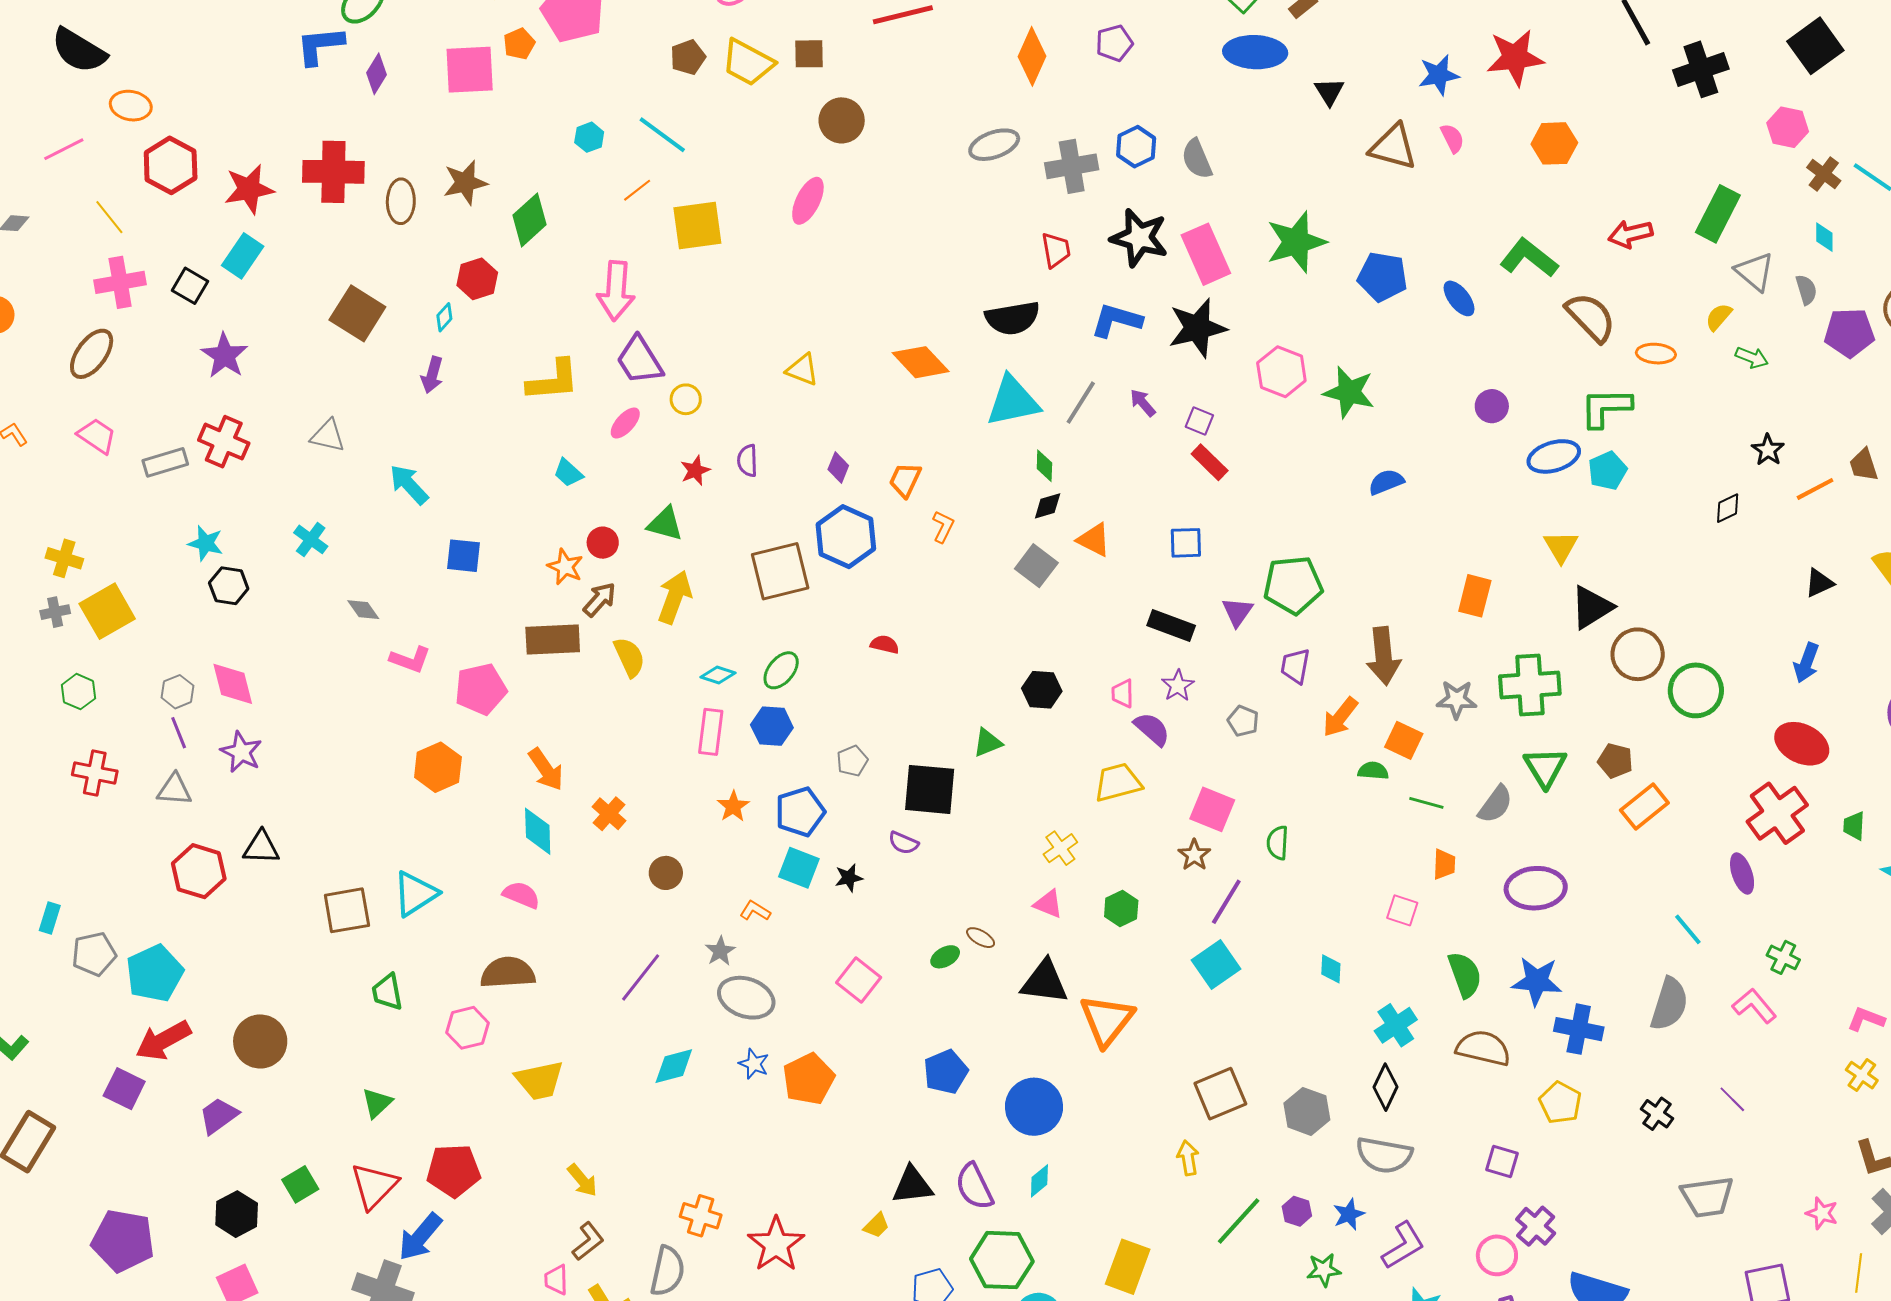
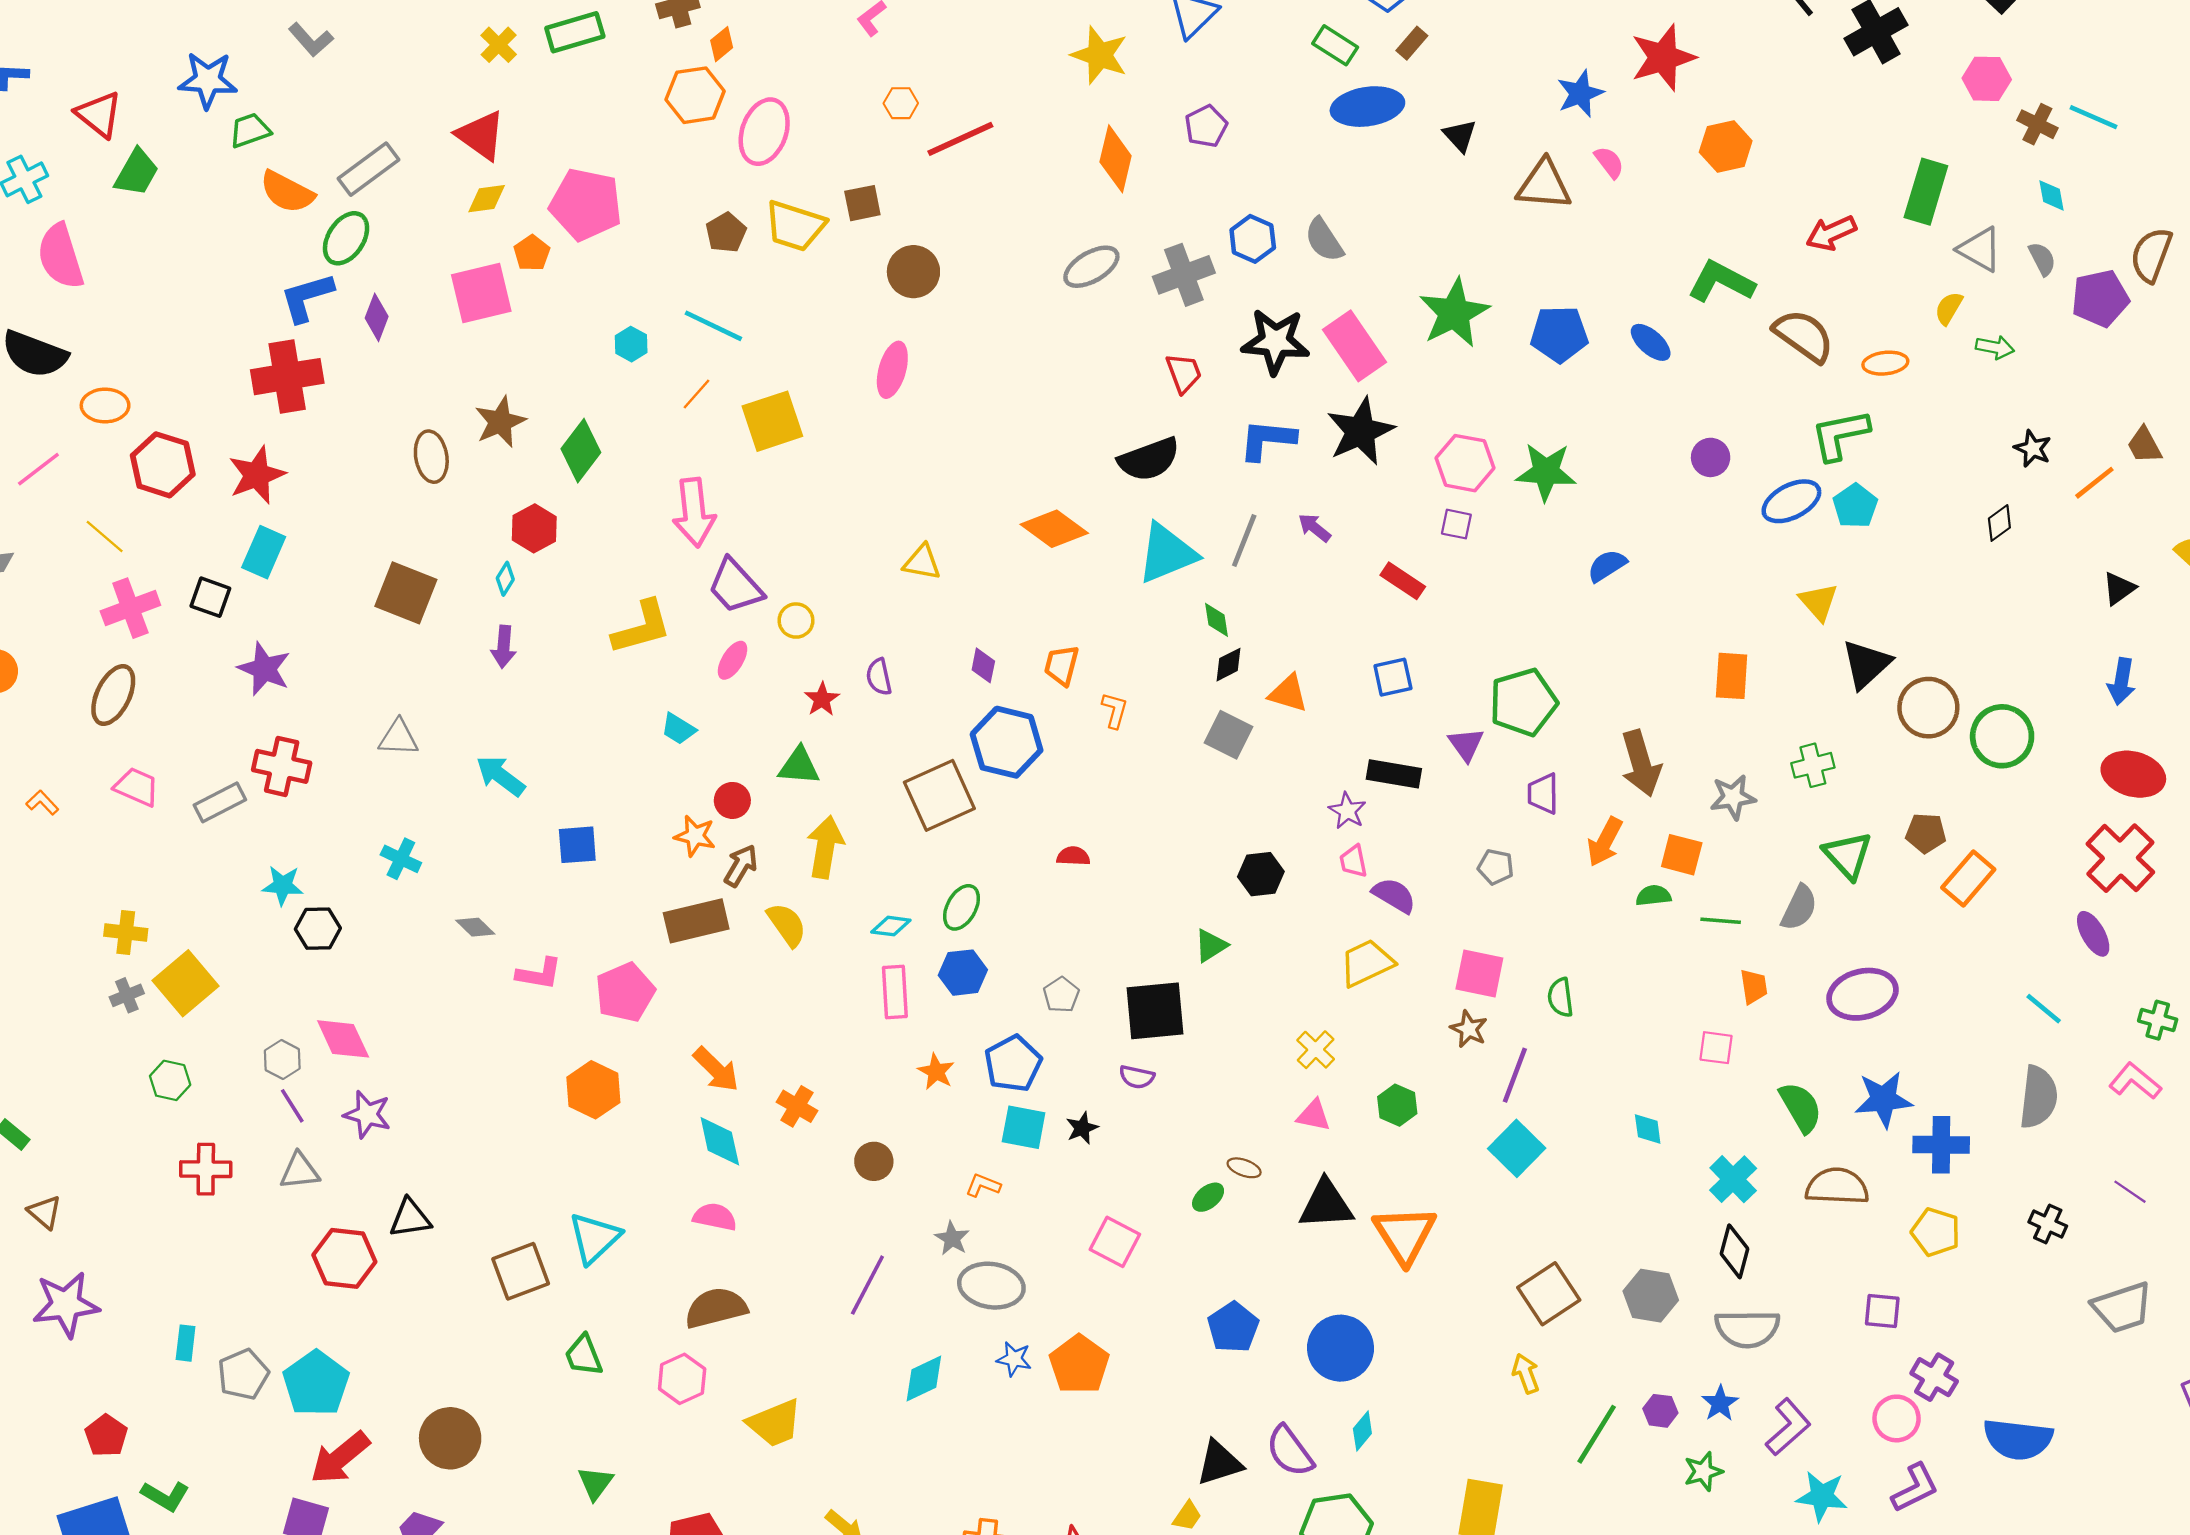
red cross: (333, 172) -> (287, 377), moved
purple square: (1199, 421) -> (1456, 524), moved
green cross: (1530, 685) -> (1813, 765), size x0.6
purple star: (1178, 686) -> (1347, 811), moved

